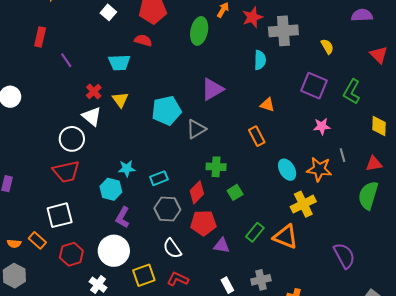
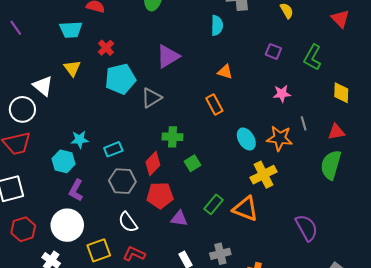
purple square: (314, 86) -> (273, 51), size x0.6
red cross: (94, 92) -> (106, 48), moved

